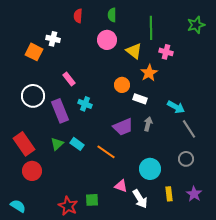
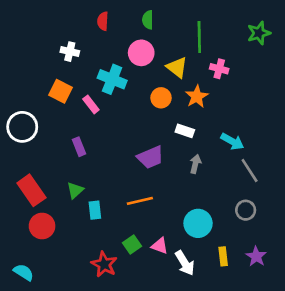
orange square: (34, 52) -> (61, 91), moved
orange circle: (122, 85) -> (161, 98), moved
white circle: (33, 96) -> (22, 127), moved
cyan cross: (85, 104) -> (112, 79), moved, size x1.5
purple rectangle: (60, 111) -> (79, 147), size x0.6
purple trapezoid: (123, 127) -> (150, 157), moved
cyan rectangle: (77, 144) -> (95, 210), moved, turned 48
orange line: (106, 152) -> (140, 201), turned -48
green square: (92, 200) -> (132, 245), moved, turned -32
red star: (68, 206) -> (104, 264), moved

